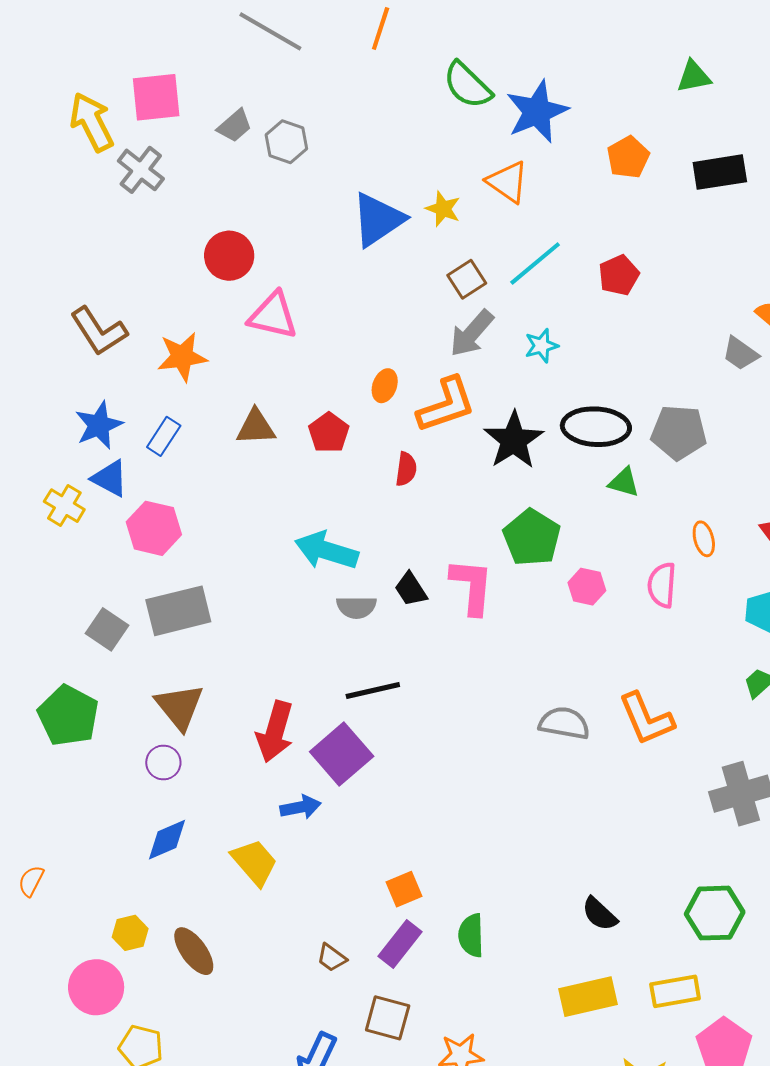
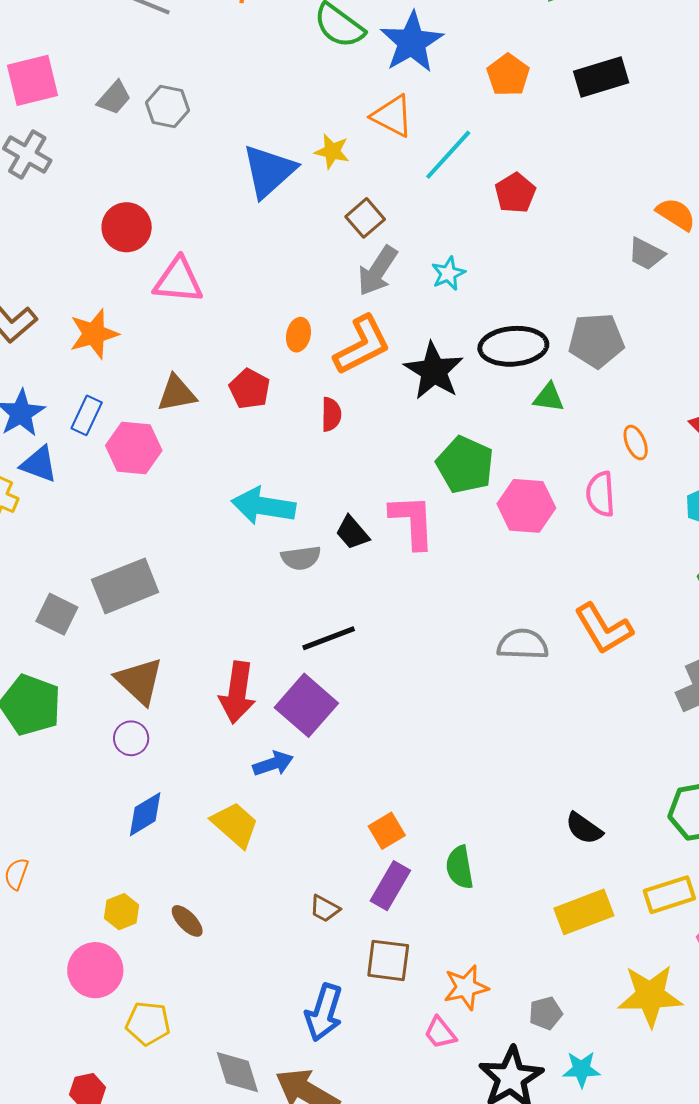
cyan line: (535, 264) -> (448, 155), moved
pink hexagon: (154, 528) -> (134, 448), moved
pink hexagon: (587, 587) -> (526, 506), size x1.5
brown ellipse: (194, 951) -> (187, 921), size x0.7

